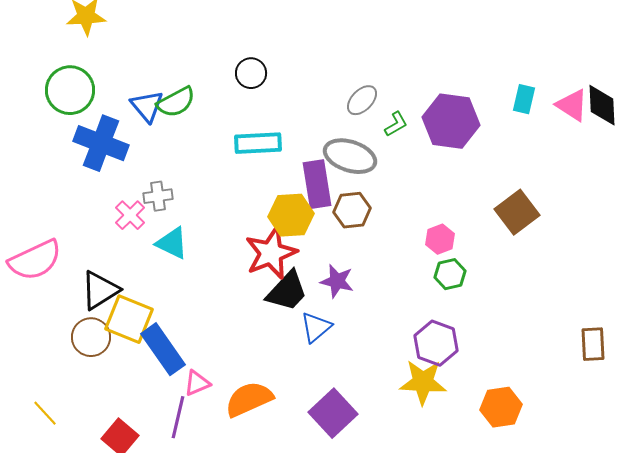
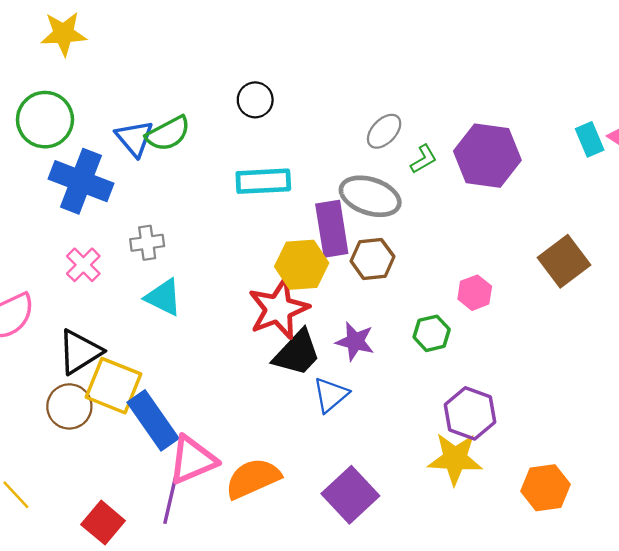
cyan rectangle: (524, 99) -> (590, 139), moved, turned -36
pink cross: (130, 215) -> (83, 265), moved
green hexagon: (450, 274) -> (432, 333), moved
pink triangle: (197, 383) -> (192, 460), size x1.6

